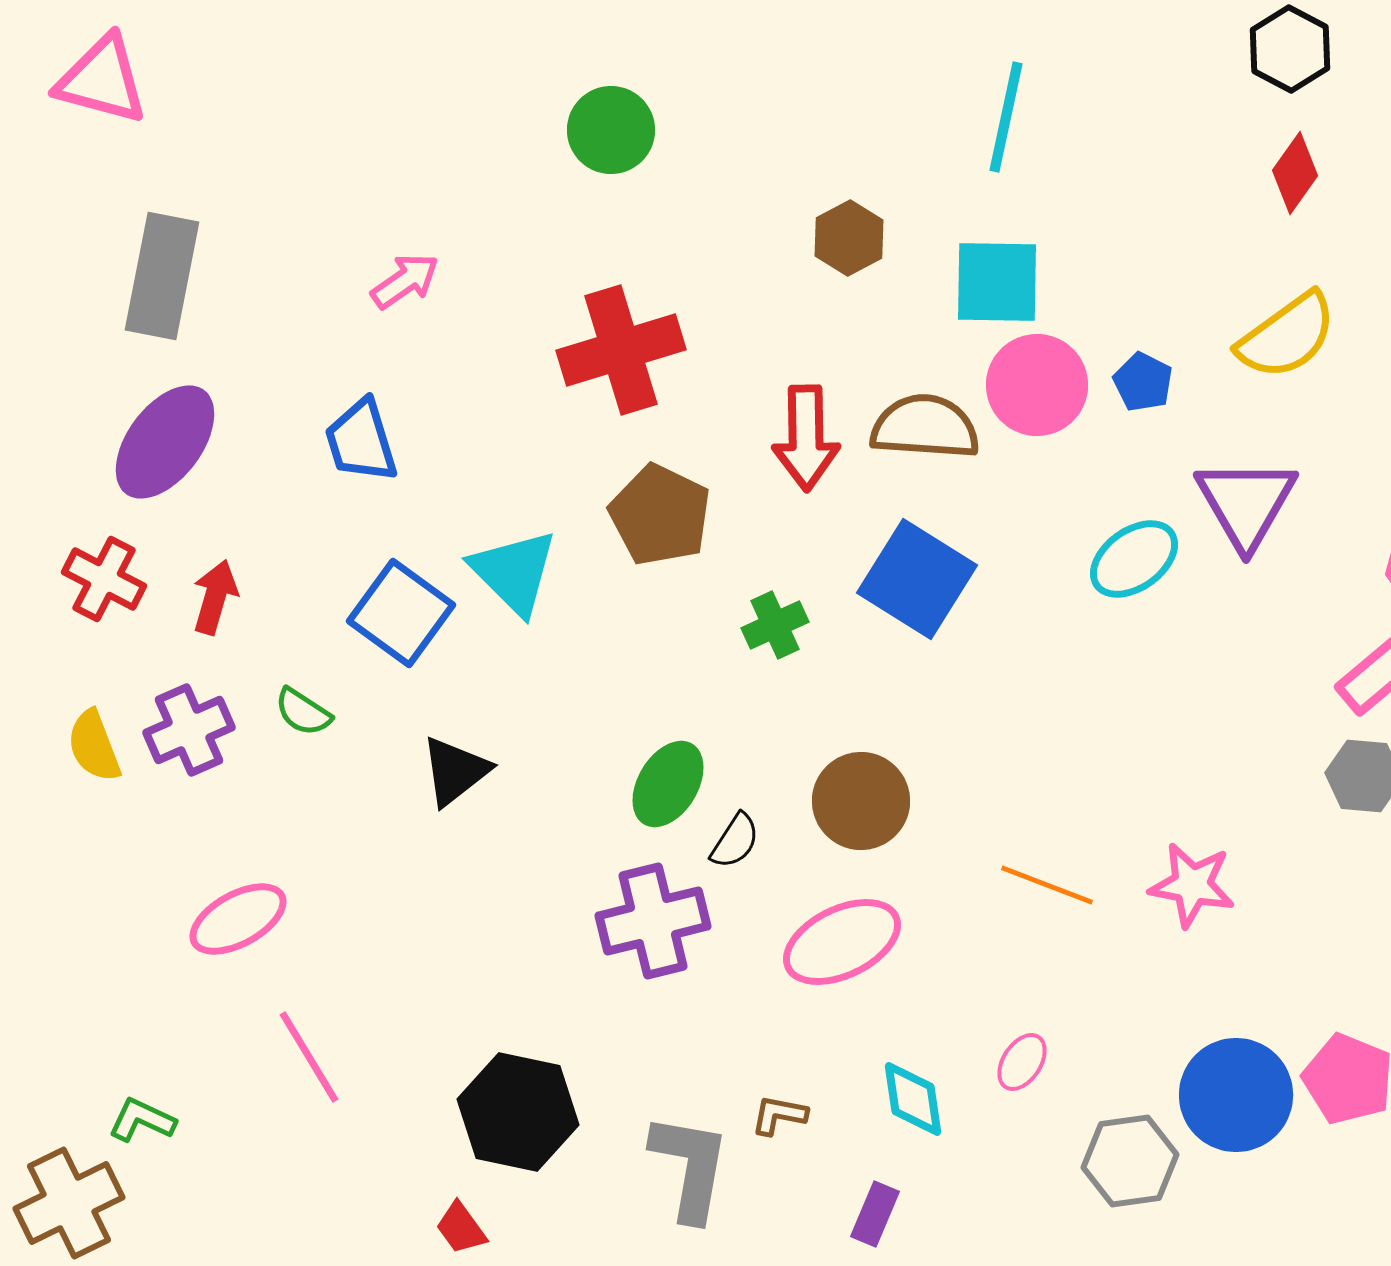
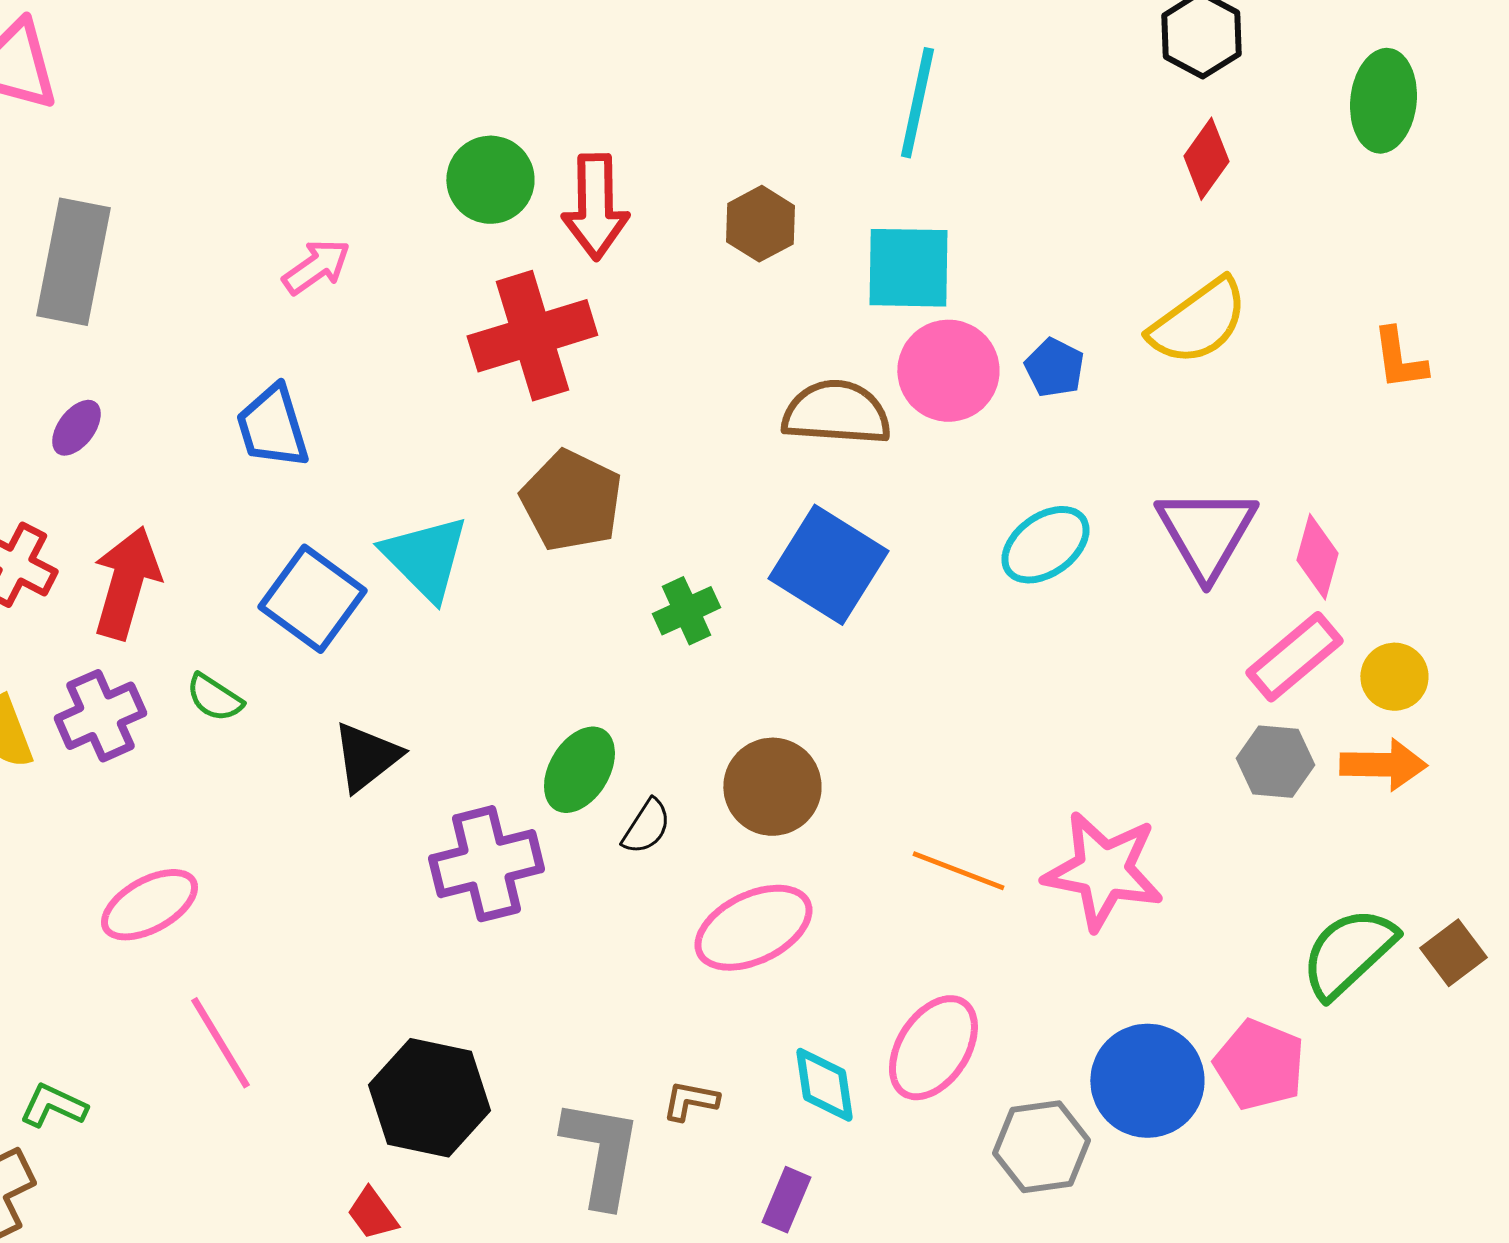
green circle: (611, 130) -> (490, 180), moved
red arrow: (806, 438) -> (595, 207), moved
purple ellipse: (165, 442) -> (76, 428), size x0.5
purple triangle: (1246, 503) -> (1206, 533), moved
red arrow: (215, 597) -> (126, 583), size x1.5
pink star: (1192, 885) -> (1103, 871), size x1.4
purple cross: (653, 921) -> (486, 864), moved
pink ellipse: (1022, 1062) -> (933, 1048), size x1.8

